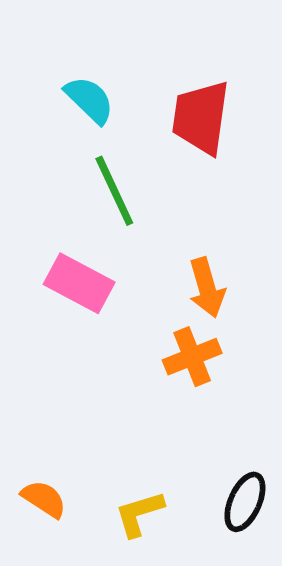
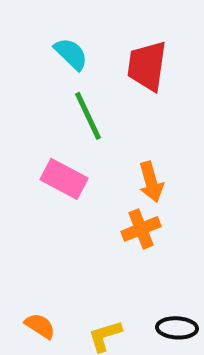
black ellipse: (245, 502) -> (177, 328), turned 69

